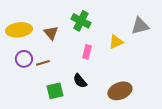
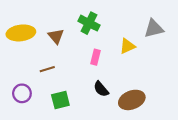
purple circle: (24, 59) -> (22, 93), moved
black semicircle: (80, 81) -> (101, 89), moved

